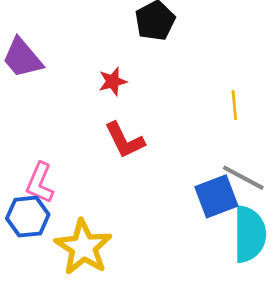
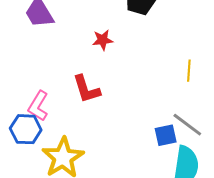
red L-shape: (125, 140) -> (86, 89), moved
blue square: (216, 196) -> (166, 135), size x0.7

